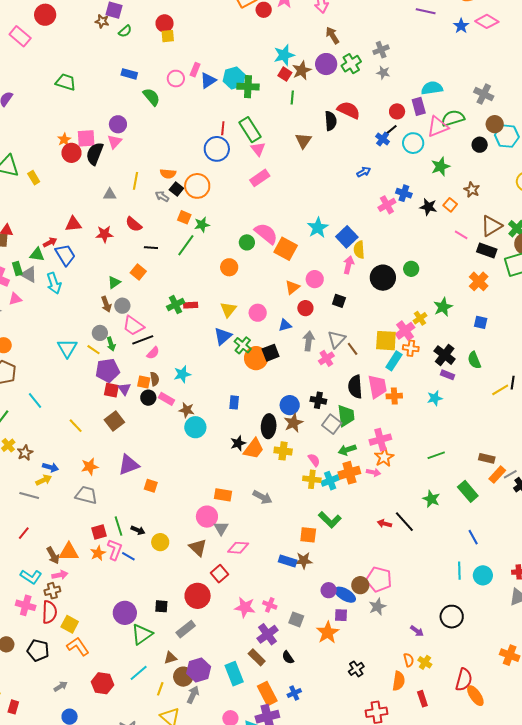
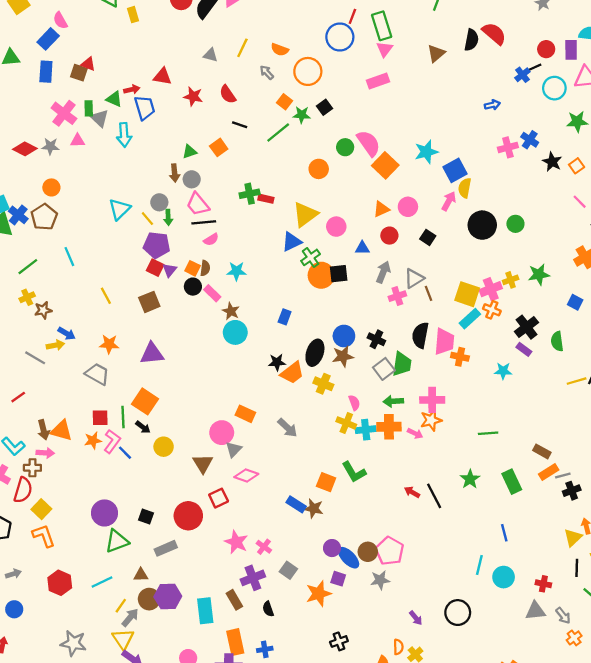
black square: (176, 189) -> (325, 107), moved
yellow triangle: (228, 310) -> (305, 214), size x1.4
orange square: (151, 486) -> (145, 401), moved, size x1.6
gray arrow: (193, 695) -> (130, 617), moved

